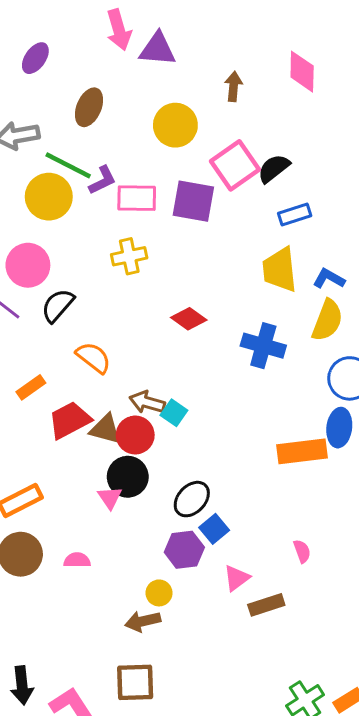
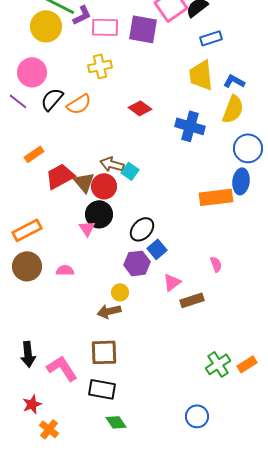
orange semicircle: (93, 358) -> (79, 104), moved, turned 110
brown triangle: (105, 429) -> (84, 182), turned 35

